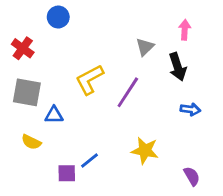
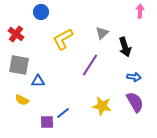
pink arrow: (185, 30) -> (140, 11), moved
yellow L-shape: (89, 80) -> (63, 39), moved
purple semicircle: (192, 176) -> (135, 102), moved, size x1.5

